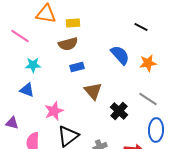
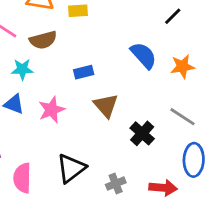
black line: (141, 27) -> (173, 16), turned -72
brown semicircle: (68, 44) -> (43, 40), moved
pink star: (54, 111) -> (52, 110), moved

